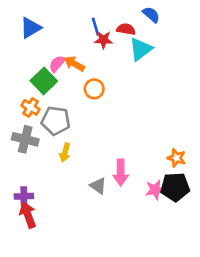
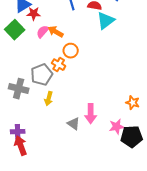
red star: (103, 40) -> (34, 14), moved
green square: (44, 81) -> (15, 30), moved
orange cross: (31, 107) -> (59, 65), moved
gray pentagon: (56, 121) -> (42, 75), turned -30
black pentagon: (175, 187) -> (132, 137), moved

